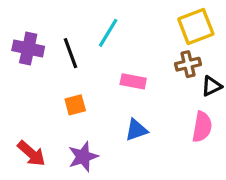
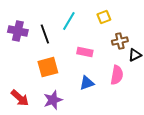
yellow square: (196, 27) -> (104, 17), moved, size x0.6
orange square: (75, 105) -> (48, 67), size x1.5
pink semicircle: (202, 127) -> (117, 75), moved

